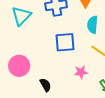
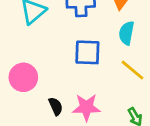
pink star: (81, 72) -> (86, 107), moved, size x1.5

